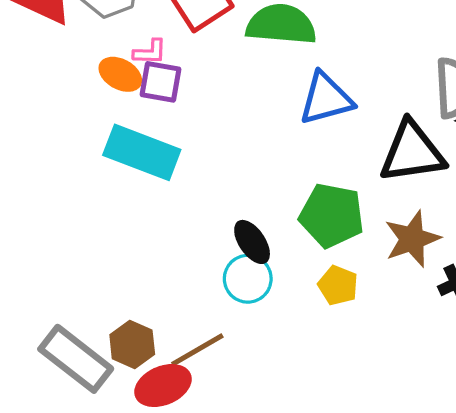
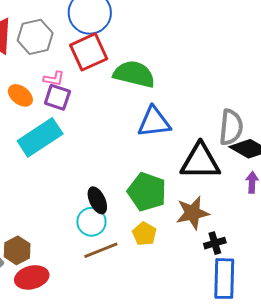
orange ellipse: (120, 74) -> (20, 95), moved
cyan rectangle: (142, 152) -> (40, 137), turned -63
brown line: (197, 350) -> (101, 250), moved

